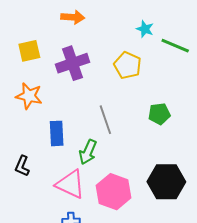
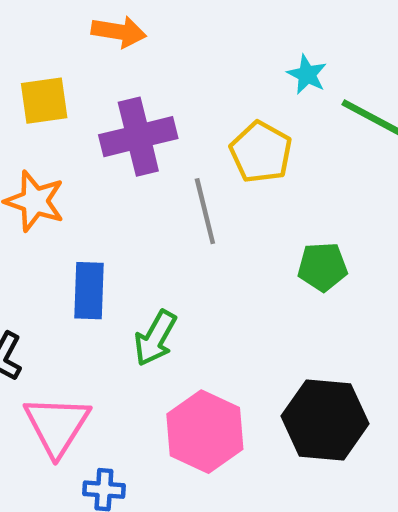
orange arrow: (73, 17) -> (119, 32), moved
gray line: (105, 120) -> (205, 211), moved
pink triangle: (70, 184) -> (57, 426), moved, turned 32

